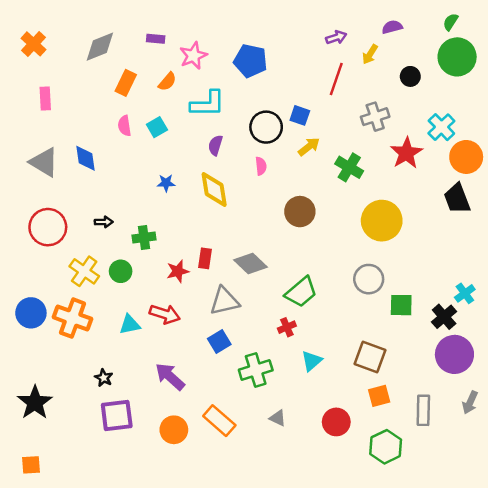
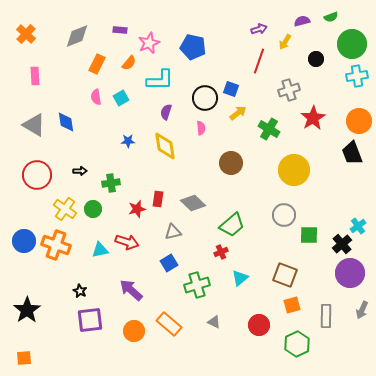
green semicircle: (451, 22) -> (331, 17), moved, turned -144
cyan cross: (441, 127) -> (357, 76), moved, turned 35
gray triangle: (225, 301) -> (173, 232), size x0.7

